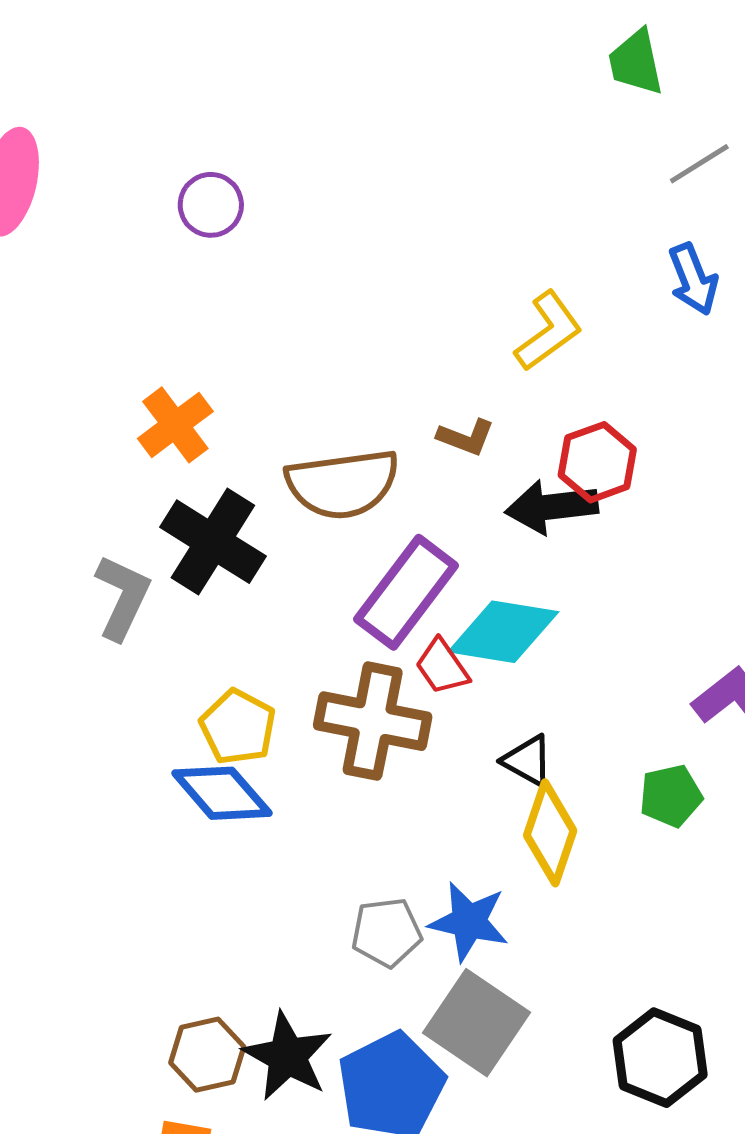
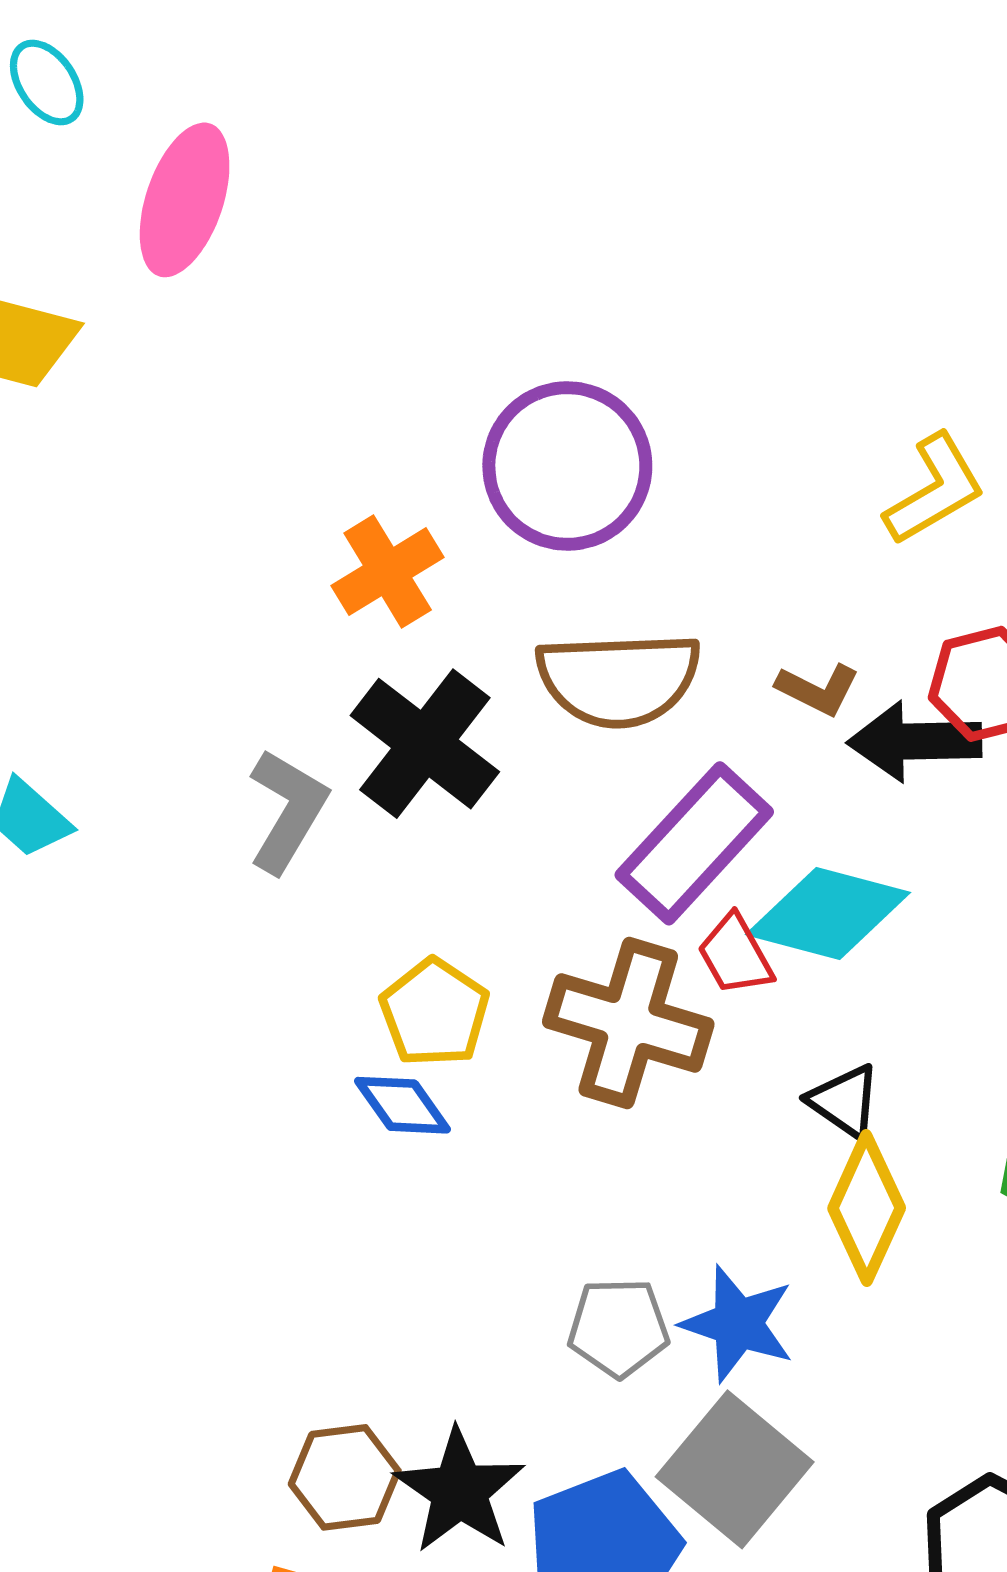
purple circle: (211, 205) -> (567, 466), moved, size x1.8
brown L-shape: (466, 437) -> (818, 689), moved
blue diamond: (222, 793) -> (402, 1105), size x0.7

